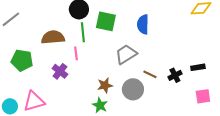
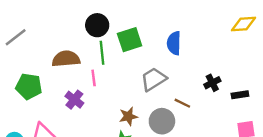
green square: (106, 21) -> (130, 40), turned -30
black cross: (175, 75) -> (212, 83), moved

